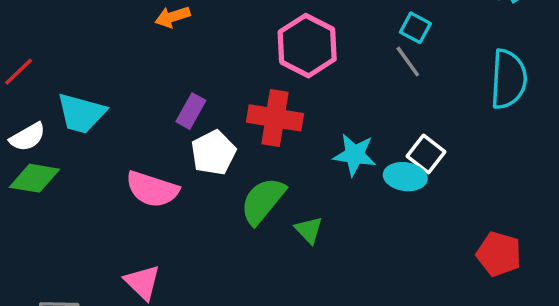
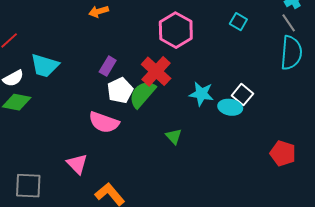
gray line: (408, 62) -> (289, 23), moved
red cross: (275, 118) -> (156, 71), turned 32
pink semicircle: (152, 189) -> (104, 122), moved
green semicircle: (263, 201) -> (142, 94), moved

